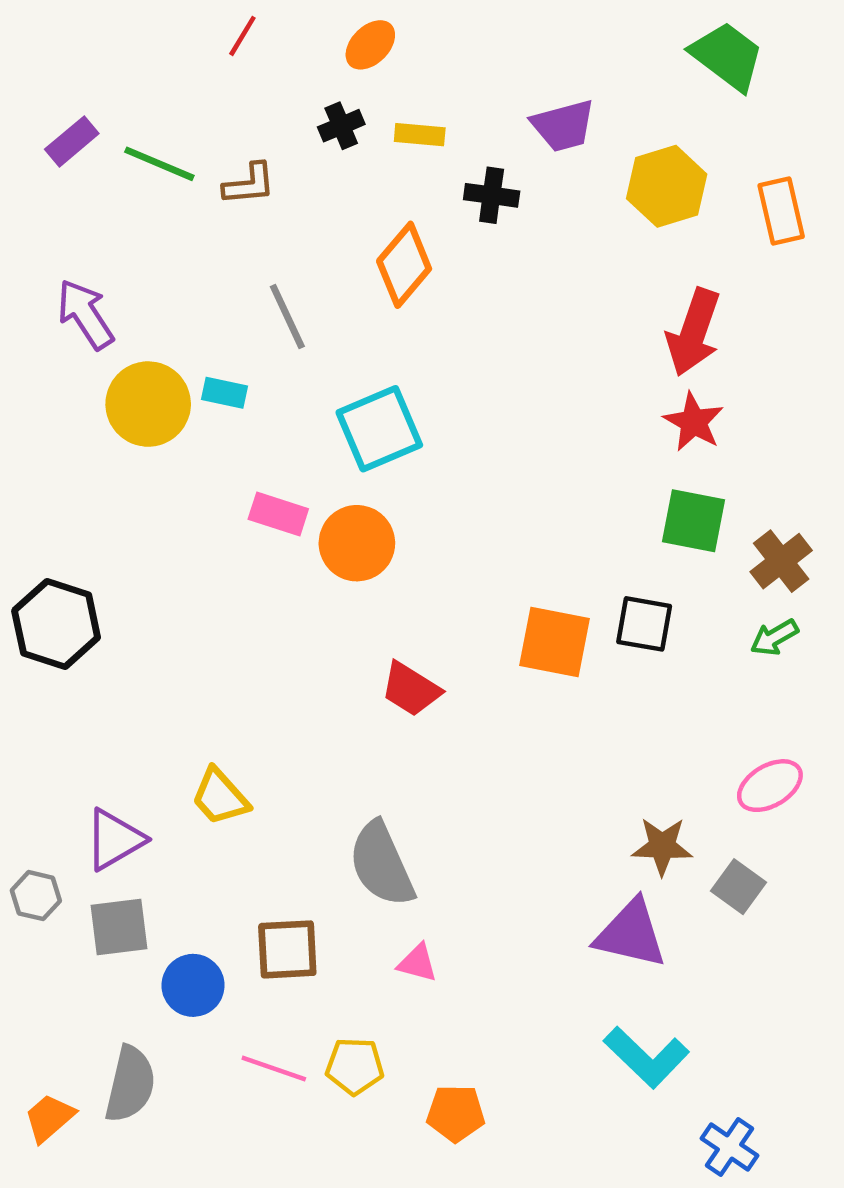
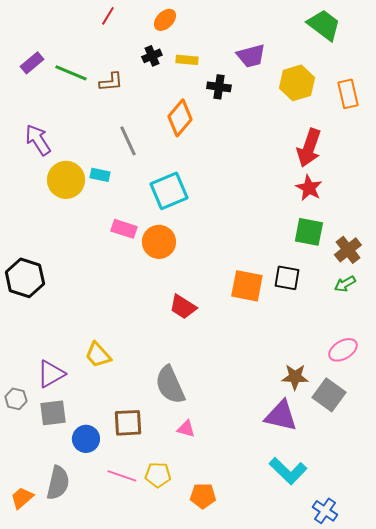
gray square: (738, 887) -> (329, 395), size x1.4

